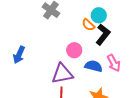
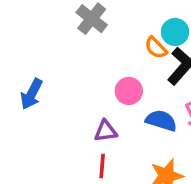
purple triangle: (62, 74) -> (106, 131), size x0.6

